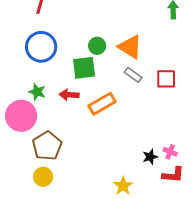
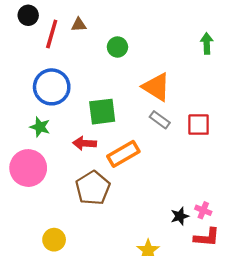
green circle: (97, 46) -> (117, 47), moved
green star: (37, 92) -> (40, 127), moved
brown pentagon: (47, 146) -> (93, 188), moved

